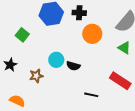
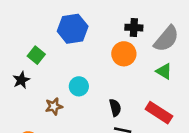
black cross: (79, 13) -> (134, 28), moved
black star: (10, 65) -> (21, 80), moved
black semicircle: (73, 66) -> (115, 108), moved, turned -120

